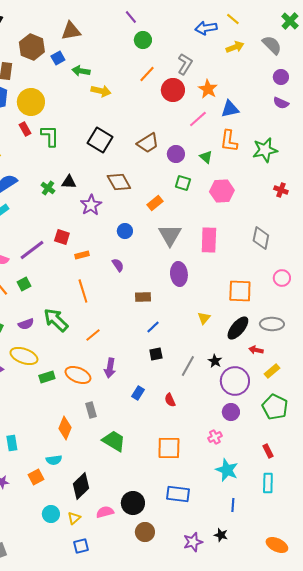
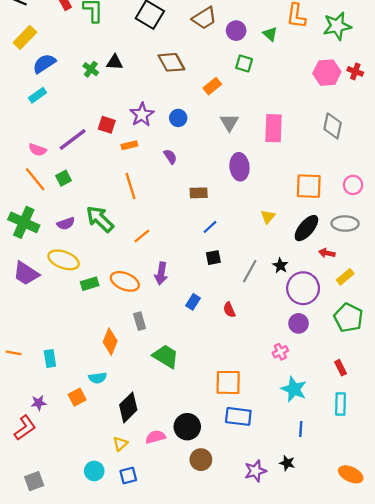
pink hexagon: (222, 191) -> (327, 73), moved
purple star: (91, 205) -> (142, 115), moved
gray triangle: (170, 235) -> (229, 123), size x0.7
pink circle: (282, 278) -> (353, 185), moved
orange square: (169, 448) -> (228, 382), moved
cyan circle: (51, 514) -> (94, 471), moved

